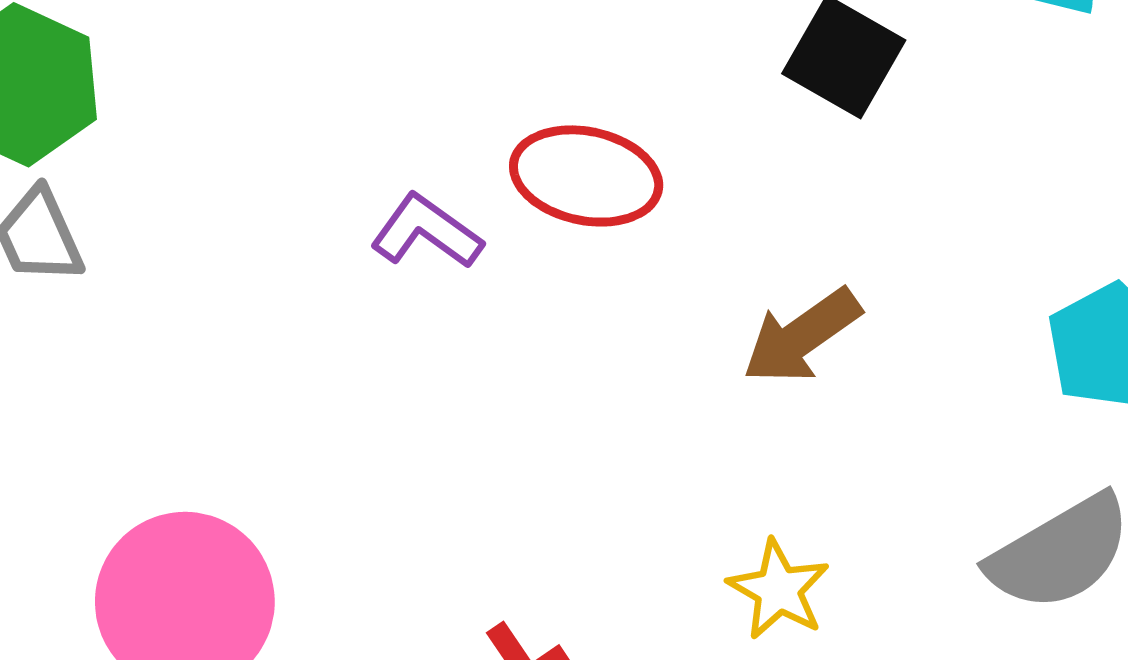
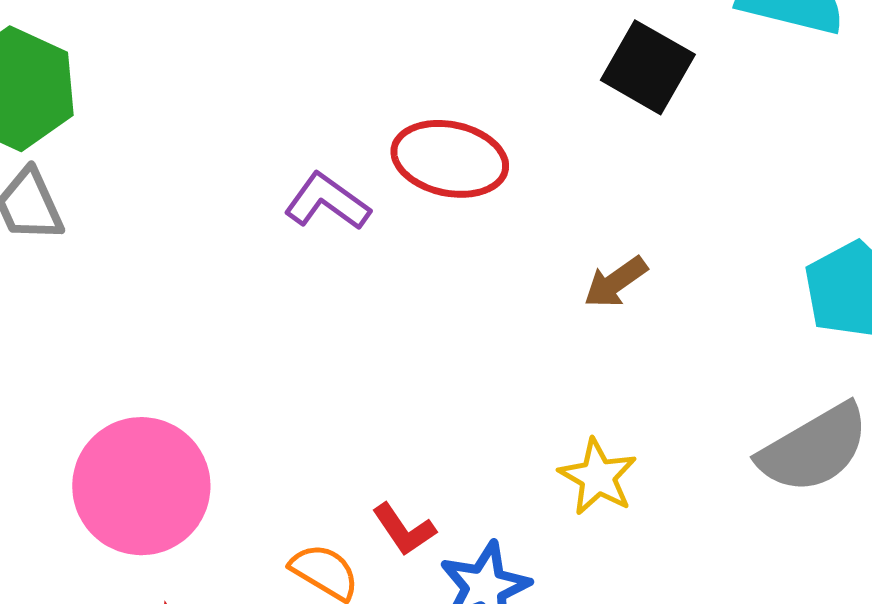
brown arrow: (802, 336) -> (616, 282), size x0.7

